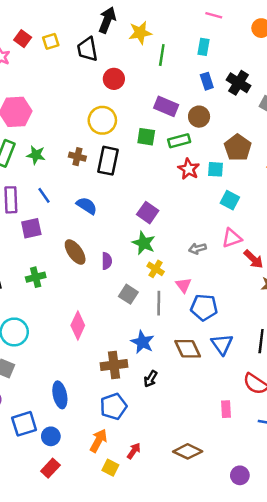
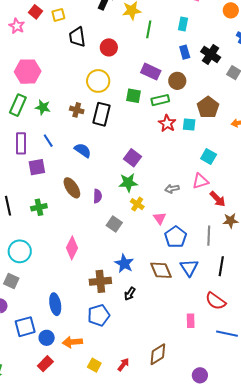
black trapezoid: (87, 49) -> (77, 37), moved
cyan square: (230, 200) -> (209, 156), moved
green star: (144, 243) -> (128, 183), turned -30
gray line: (159, 303) -> (209, 236), moved
blue pentagon: (204, 307) -> (176, 237), turned 30
orange arrow: (98, 441) -> (72, 342), moved, turned -126
red arrow: (134, 451) -> (123, 365), moved
brown diamond: (188, 451) -> (158, 354), turned -60

